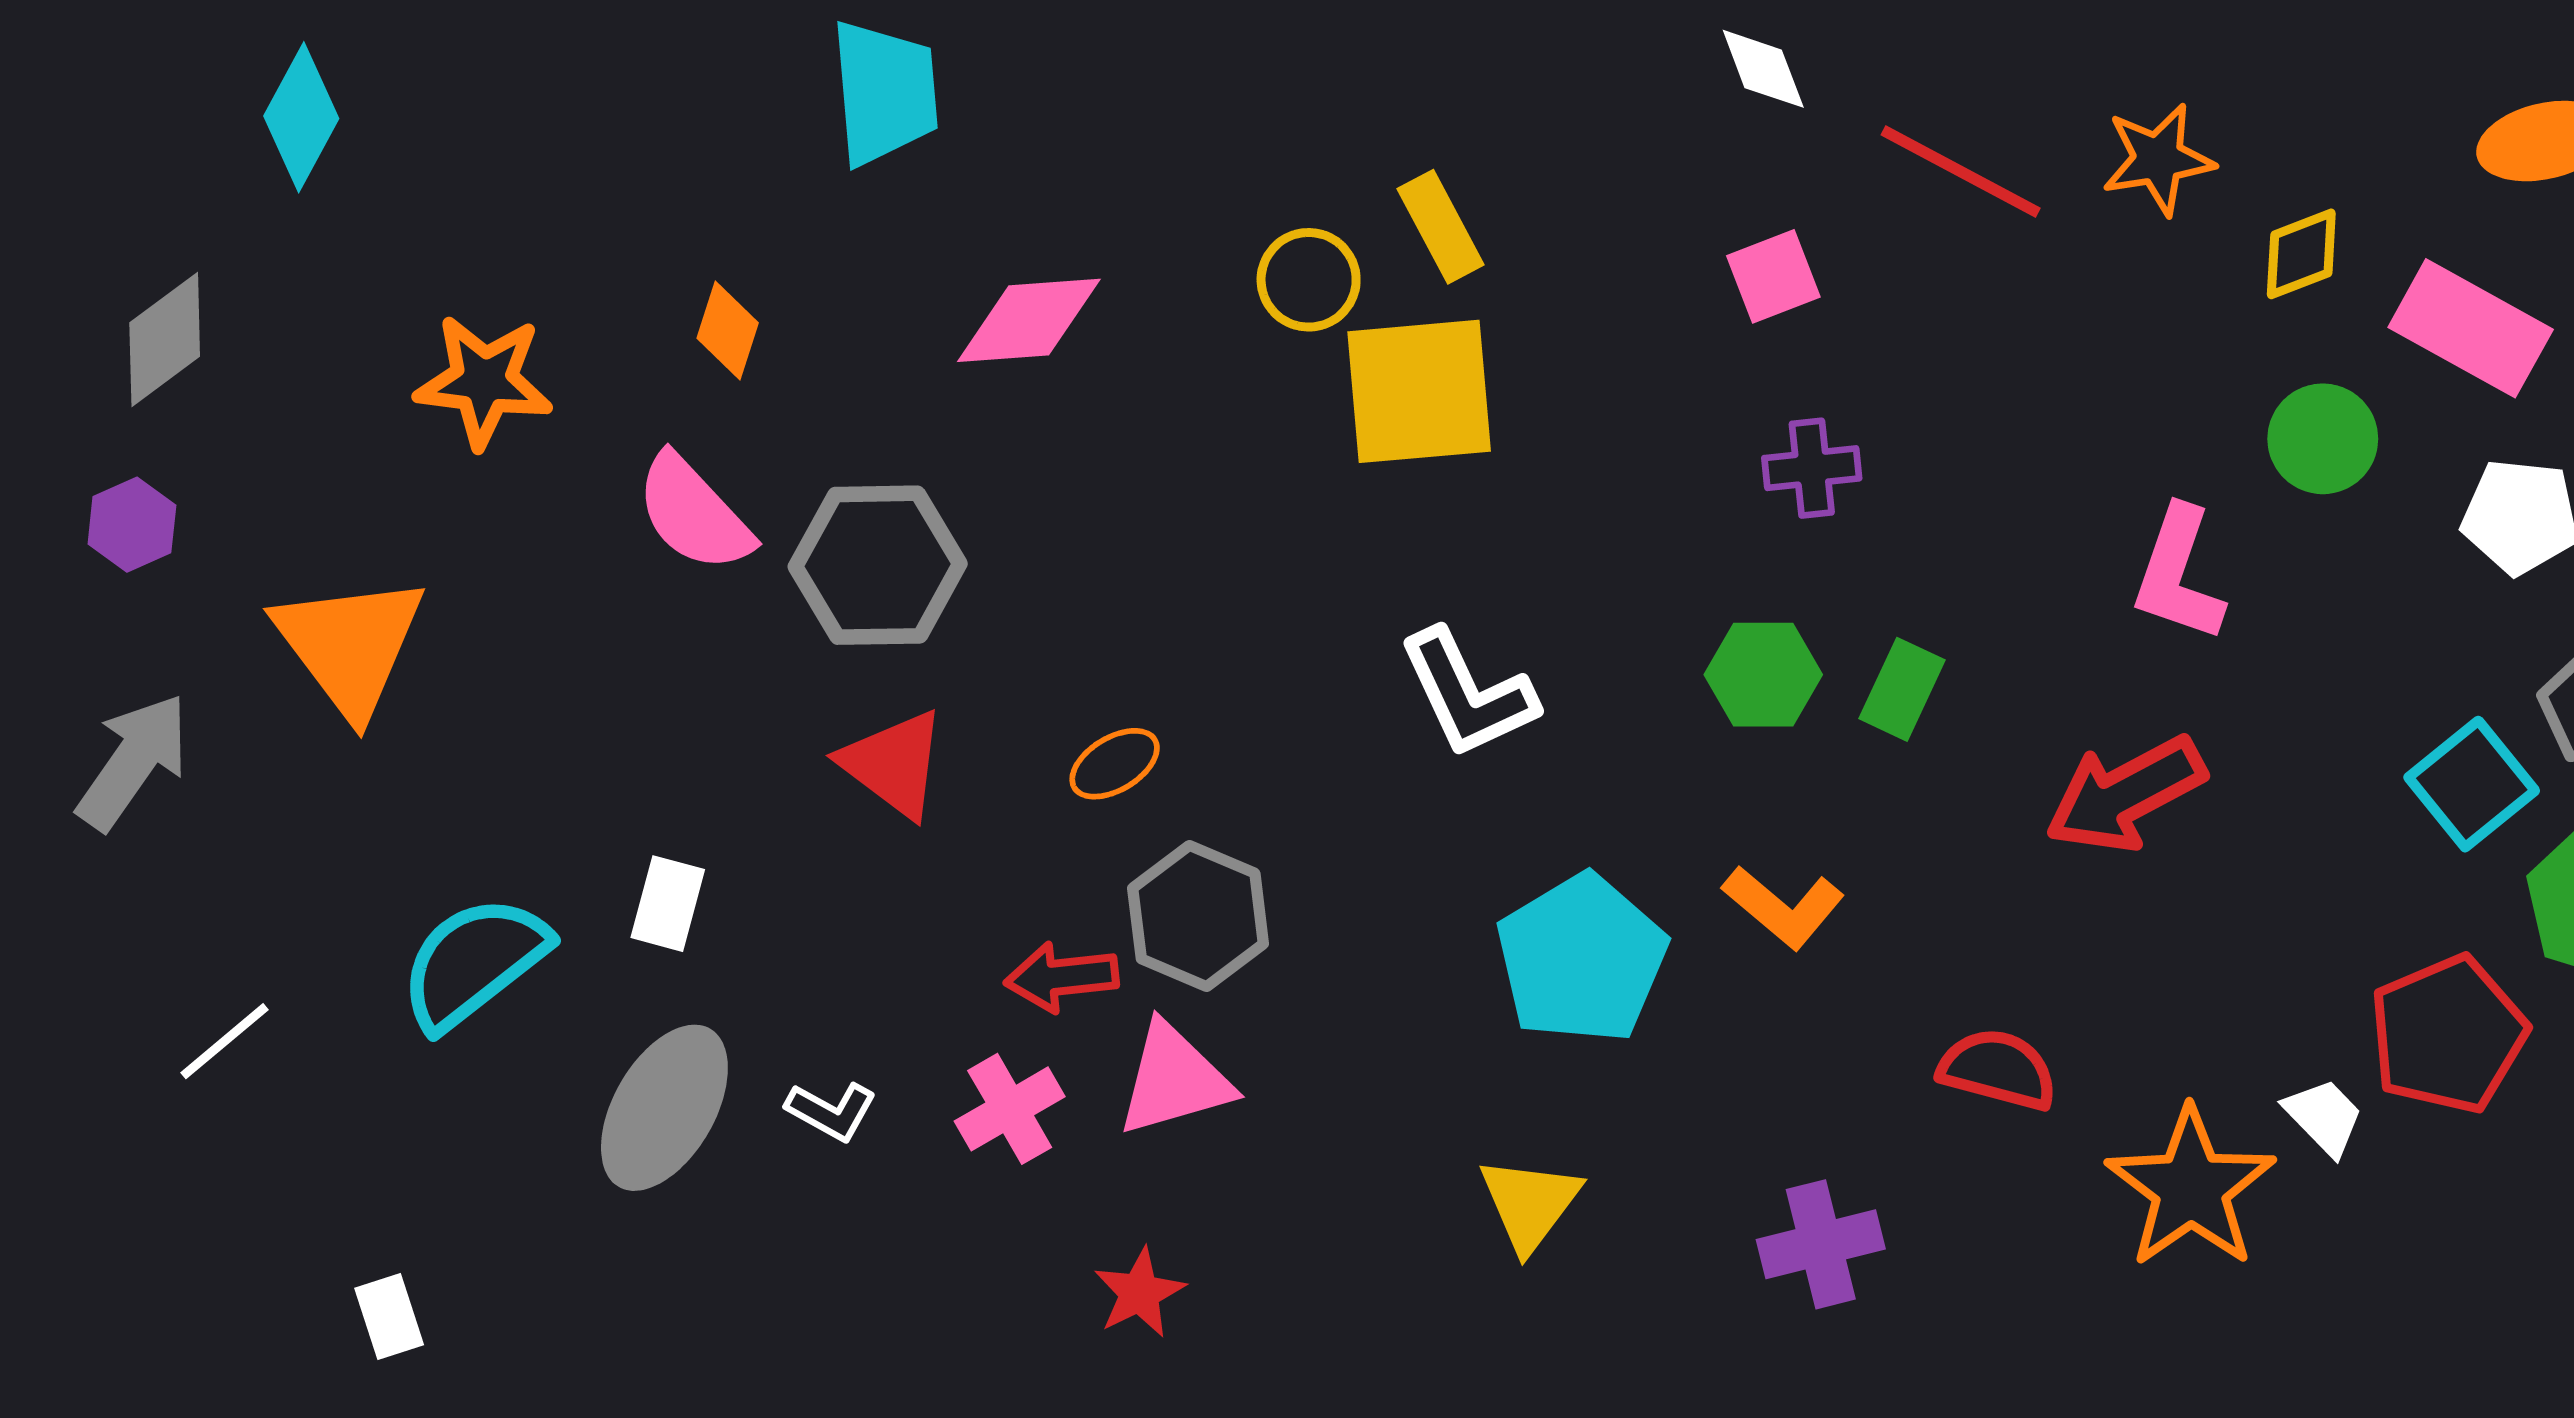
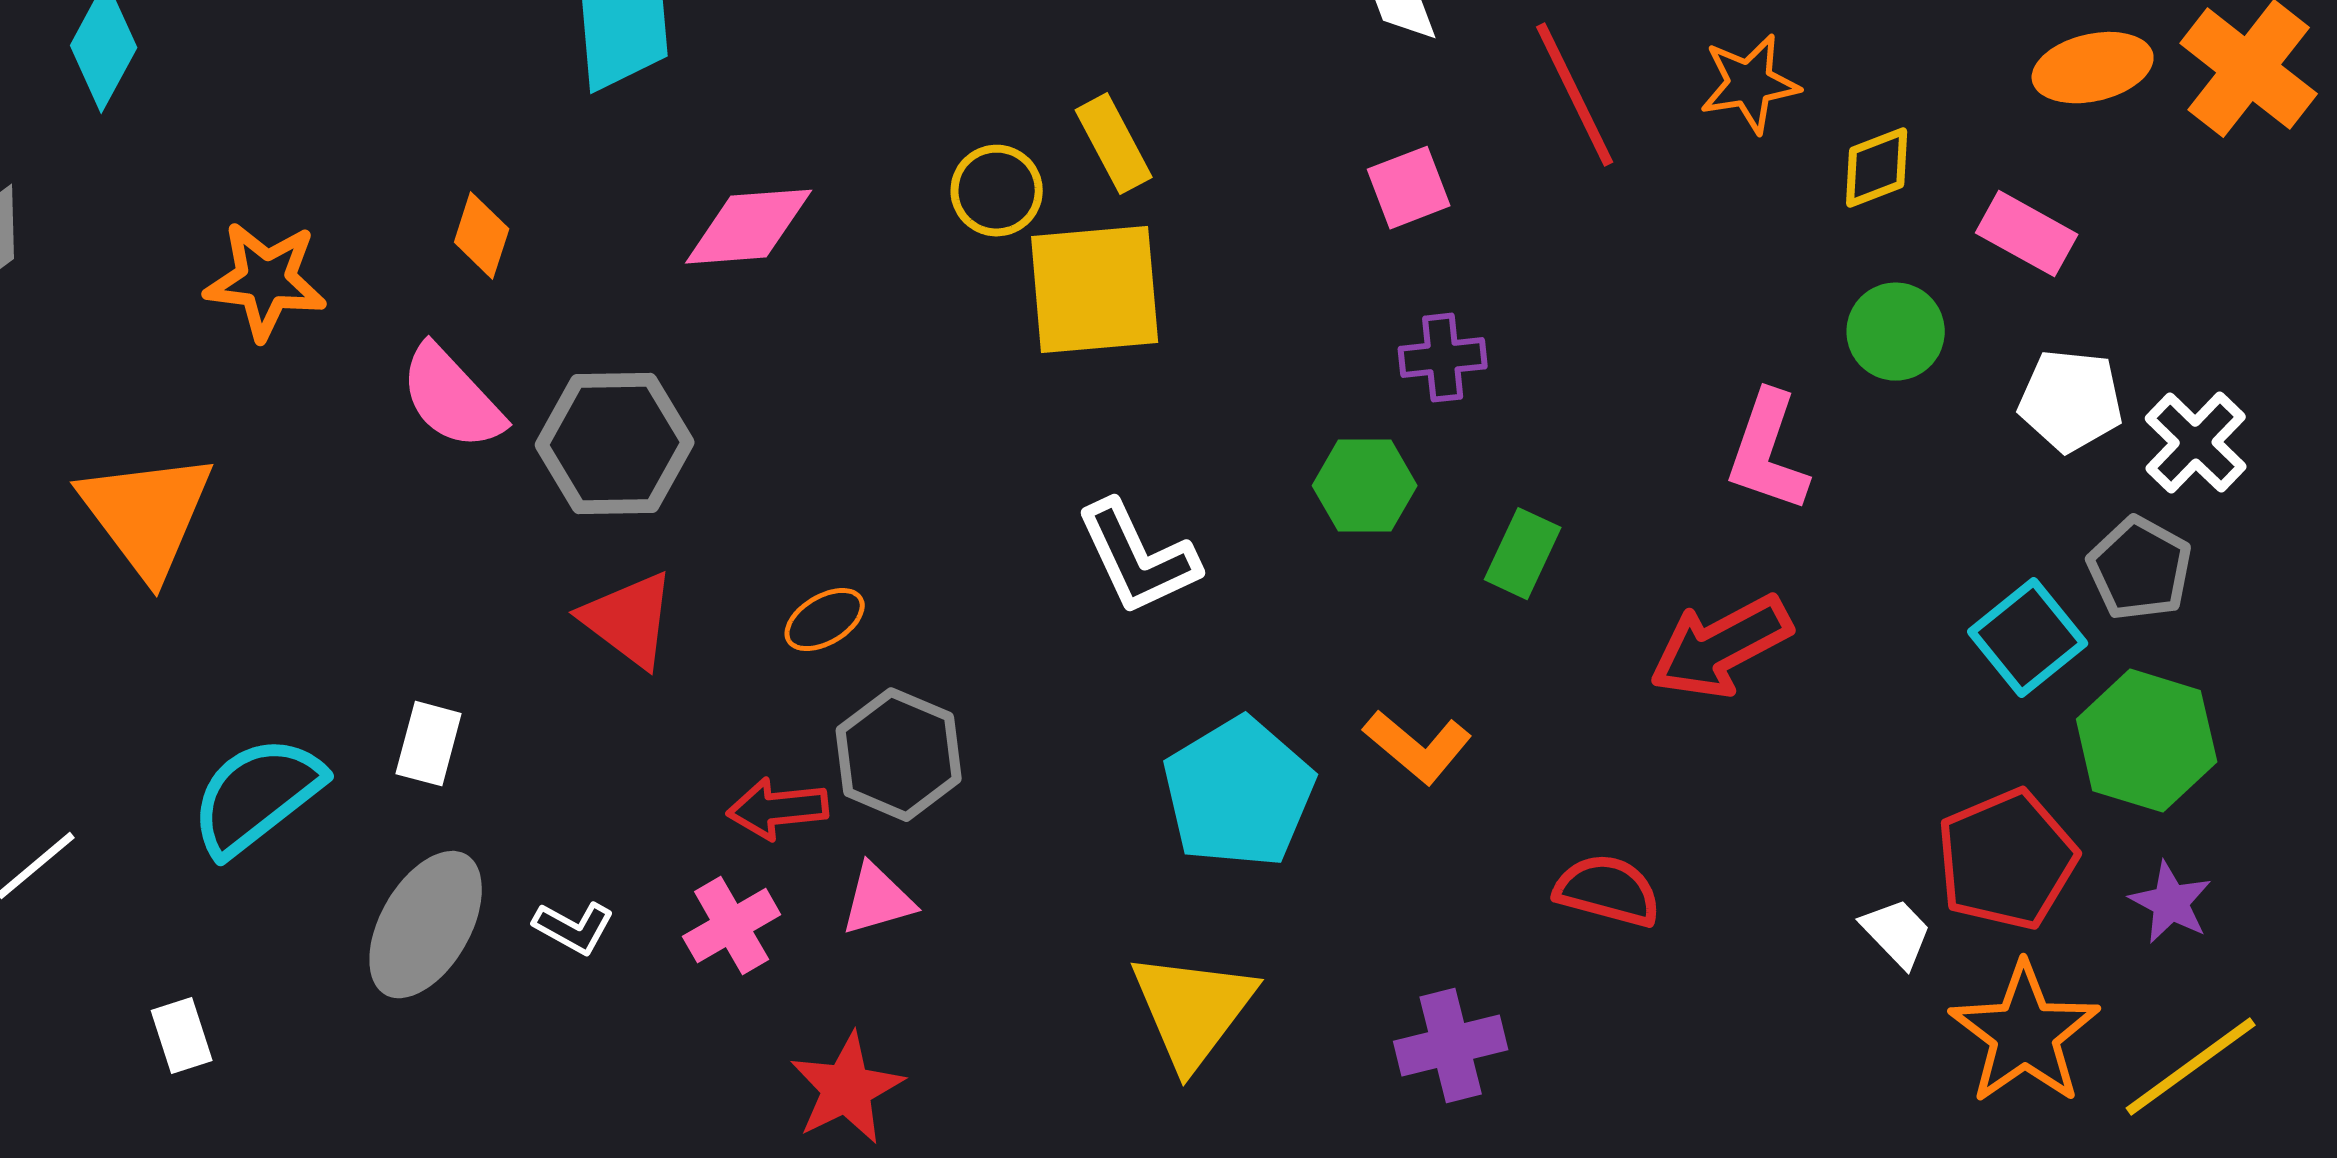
red line: (1961, 171) -> (1575, 95), turned 36
pink rectangle: (2471, 328) -> (2027, 234), size x0.7
green hexagon: (1763, 675) -> (1365, 486), moved
pink triangle: (1174, 1080) -> (878, 900), size x0.7
orange star: (2191, 1188) -> (2025, 1034), moved
yellow triangle: (1530, 1204) -> (1193, 1010), size x1.4
red star: (1139, 1293) -> (847, 1089), size x1.4
white rectangle: (389, 1316) -> (182, 1036), moved

